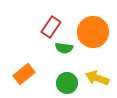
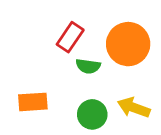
orange rectangle: (24, 74) -> (33, 102), turned 35

